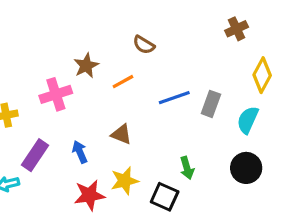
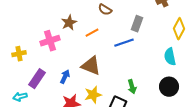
gray rectangle: (211, 104) -> (137, 24), moved
cyan semicircle: (248, 120) -> (170, 57), turned -36
brown triangle: (121, 134) -> (91, 66), size x1.5
blue arrow: (80, 152) -> (65, 77), turned 48

